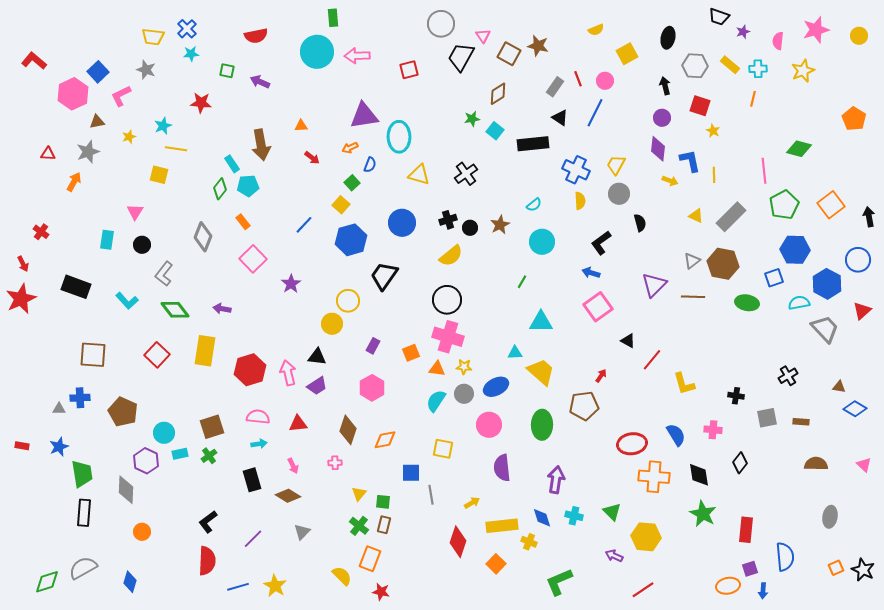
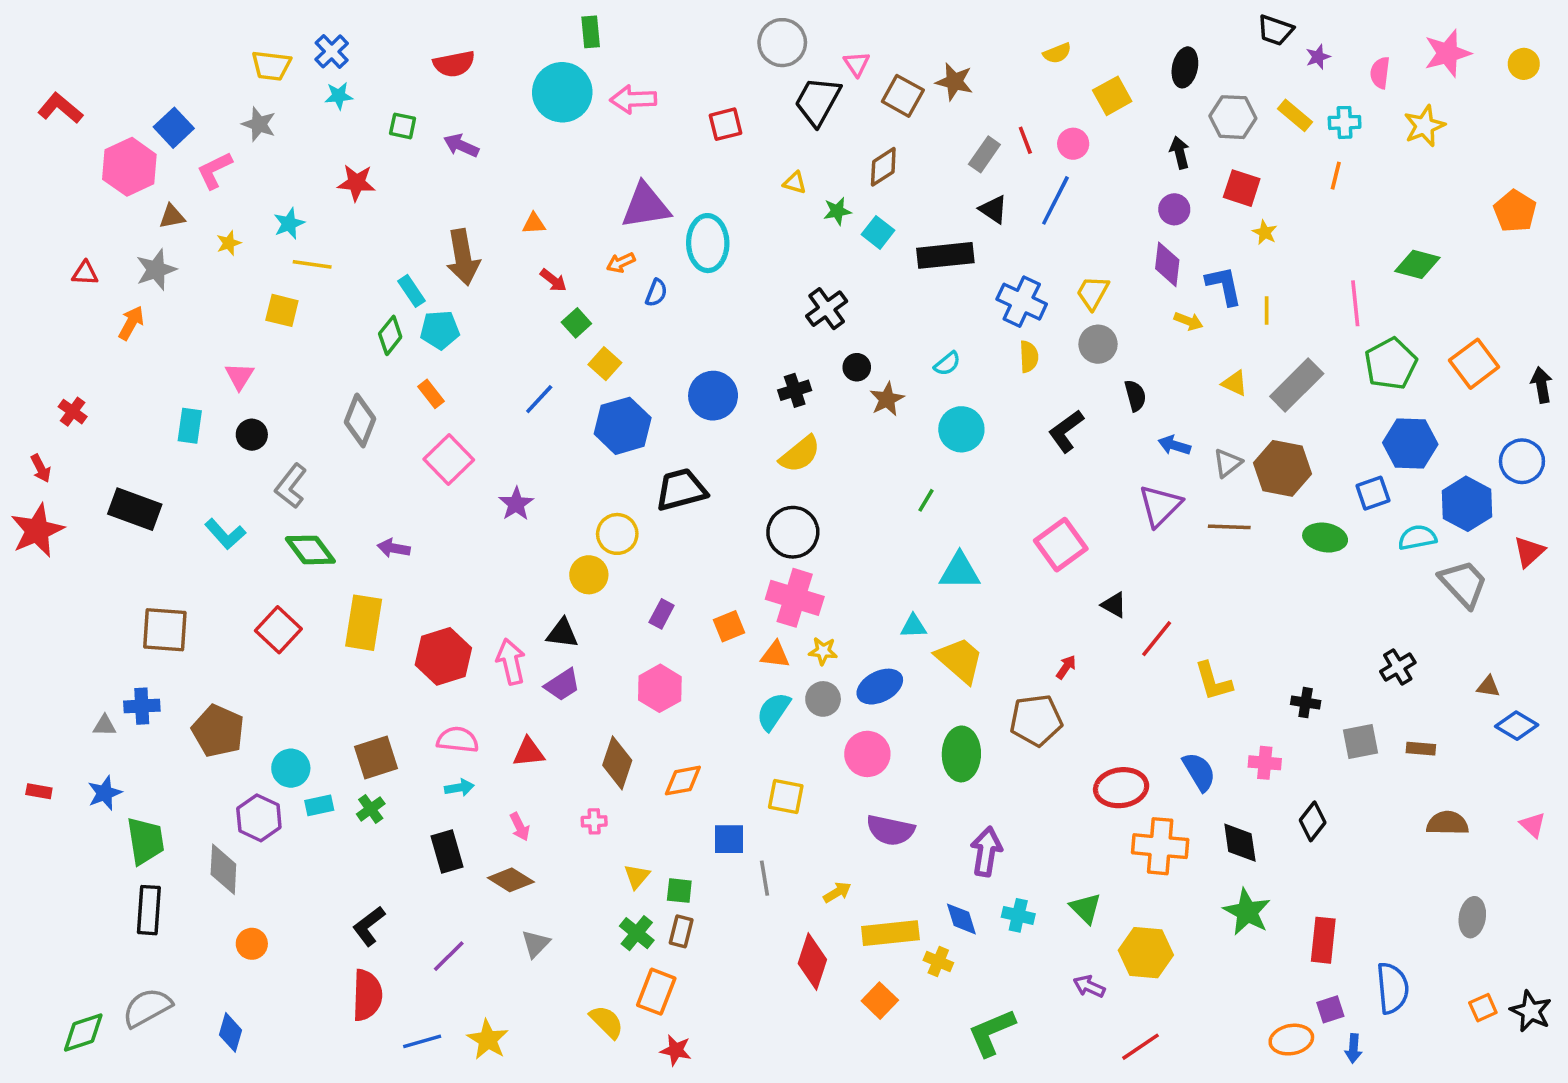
yellow triangle: (419, 175) -> (795, 183), moved, size x0.6
green square: (352, 183) -> (576, 323), moved
black circle: (470, 228) -> (857, 367), moved
blue arrow: (591, 273) -> (1174, 445), moved
black trapezoid: (384, 276) -> (681, 490), turned 40
purple semicircle: (502, 468) -> (890, 830), turned -72

